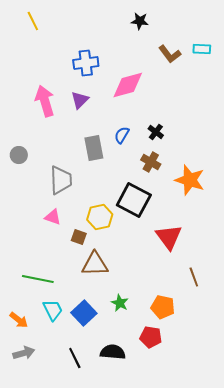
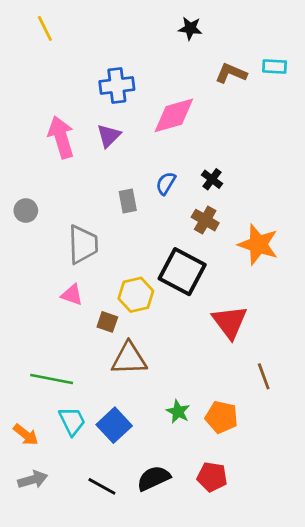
brown L-shape: (170, 54) -> (231, 73), turned 150
gray rectangle: (94, 148) -> (128, 201), size x0.7
green star: (120, 303) -> (178, 412), moved
red pentagon: (151, 337) -> (212, 477), moved
black semicircle: (113, 352) -> (154, 478), turned -30
black line: (75, 358) -> (102, 486), turned -35

